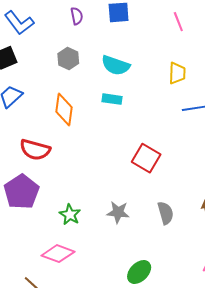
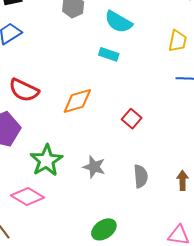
orange diamond: (64, 110) -> (77, 101), moved, turned 56
red square: (146, 158) -> (132, 119), size x0.7
green star: (70, 215) -> (46, 160), size x1.5

